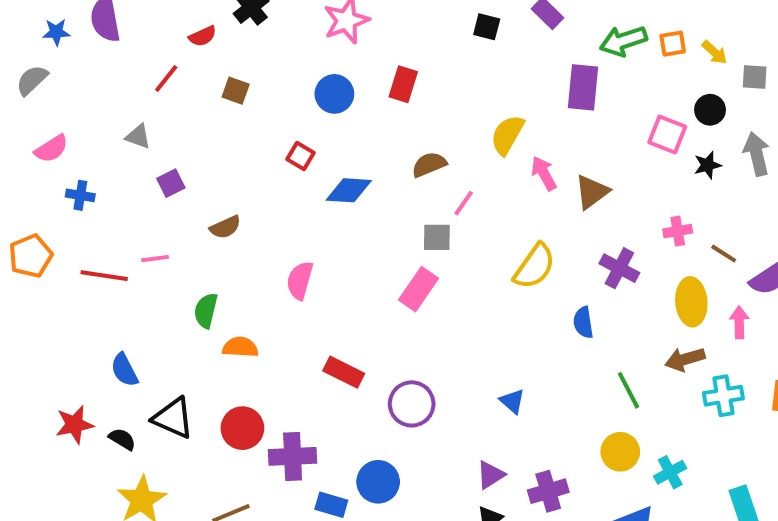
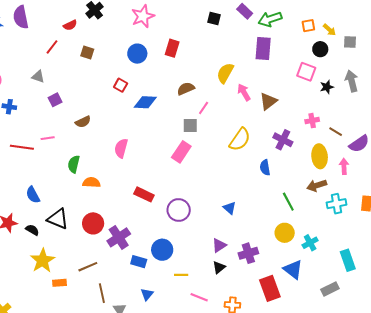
green arrow: (623, 41) -> (270, 19), moved
black circle: (710, 110) -> (320, 49), moved
purple cross: (293, 456) -> (119, 237), turned -30

